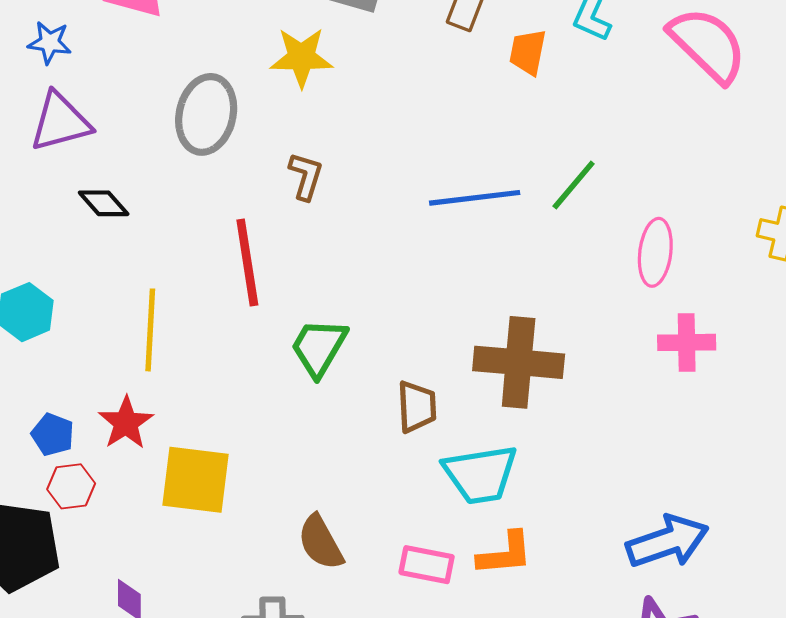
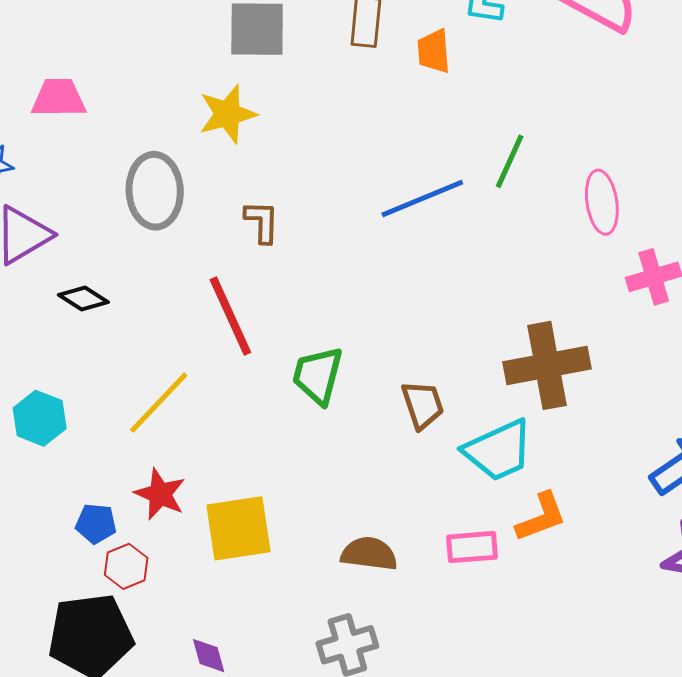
yellow line: (150, 330) -> (159, 403), turned 56
brown cross: (519, 362) -> (547, 365), moved
brown semicircle: (321, 542) -> (369, 554), turned 142

